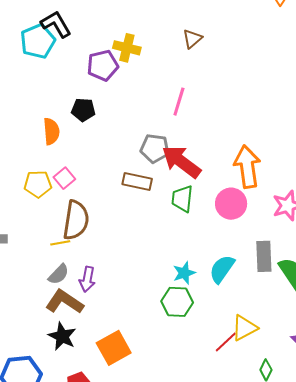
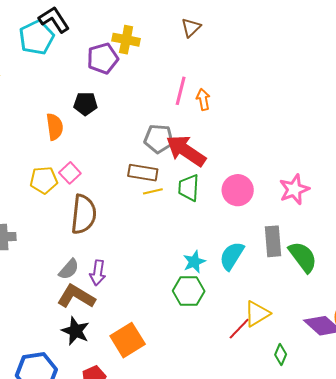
orange arrow: (247, 167) -> (203, 99), moved, size x0.5
yellow line: (60, 243) -> (153, 191), moved

